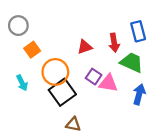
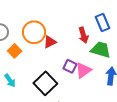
red triangle: (85, 47) -> (50, 42), moved
orange circle: (55, 72) -> (34, 32), moved
pink triangle: (108, 83) -> (83, 70), turned -36

